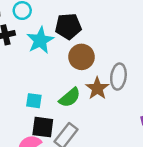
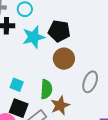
brown star: (97, 88) -> (60, 105), moved
green semicircle: (70, 97) -> (46, 89), turned -60

